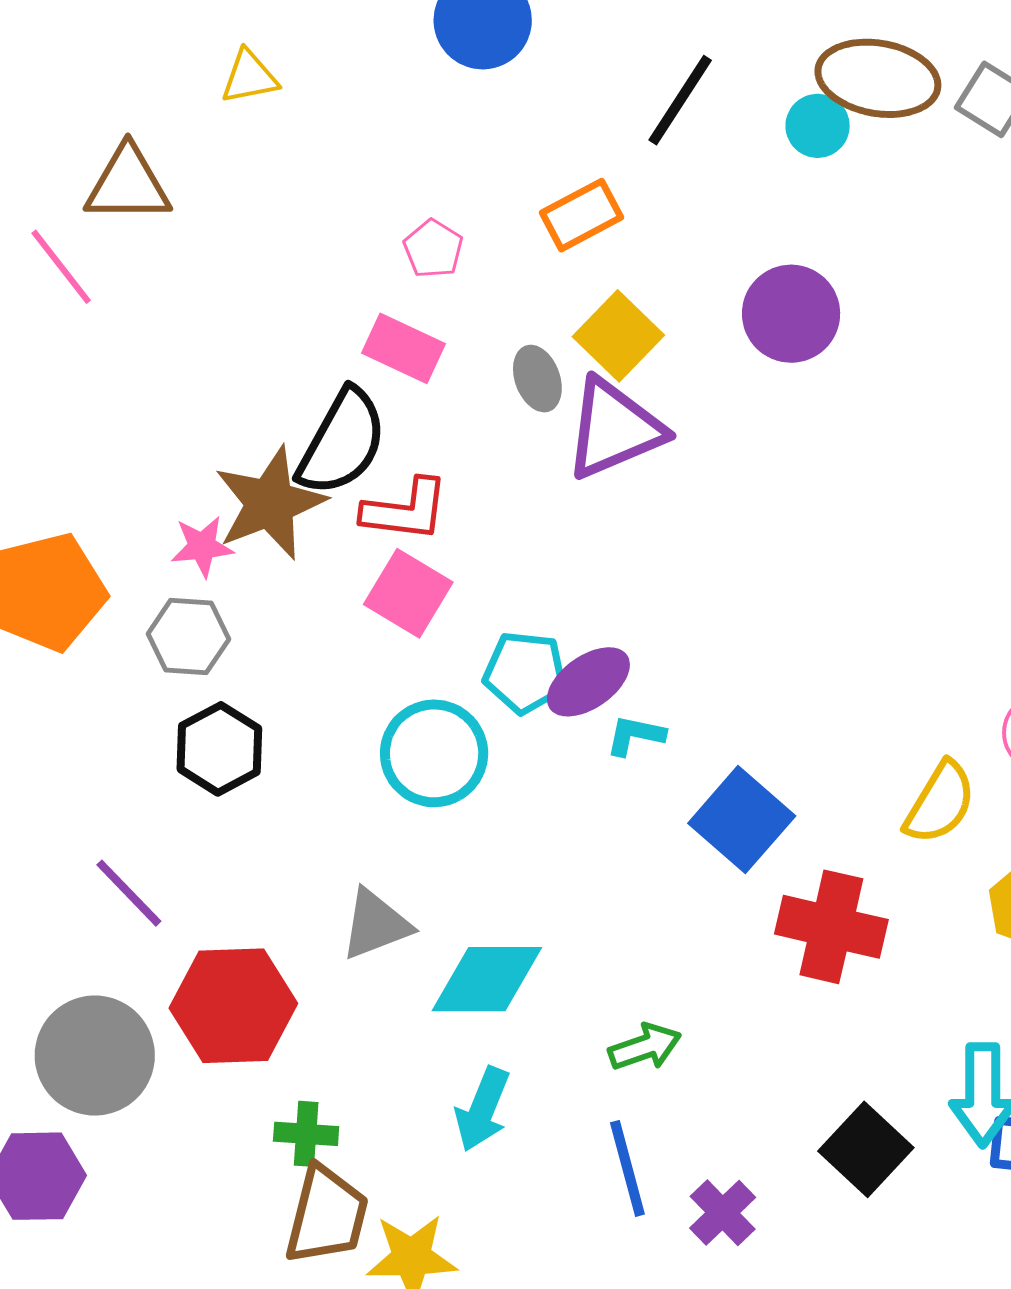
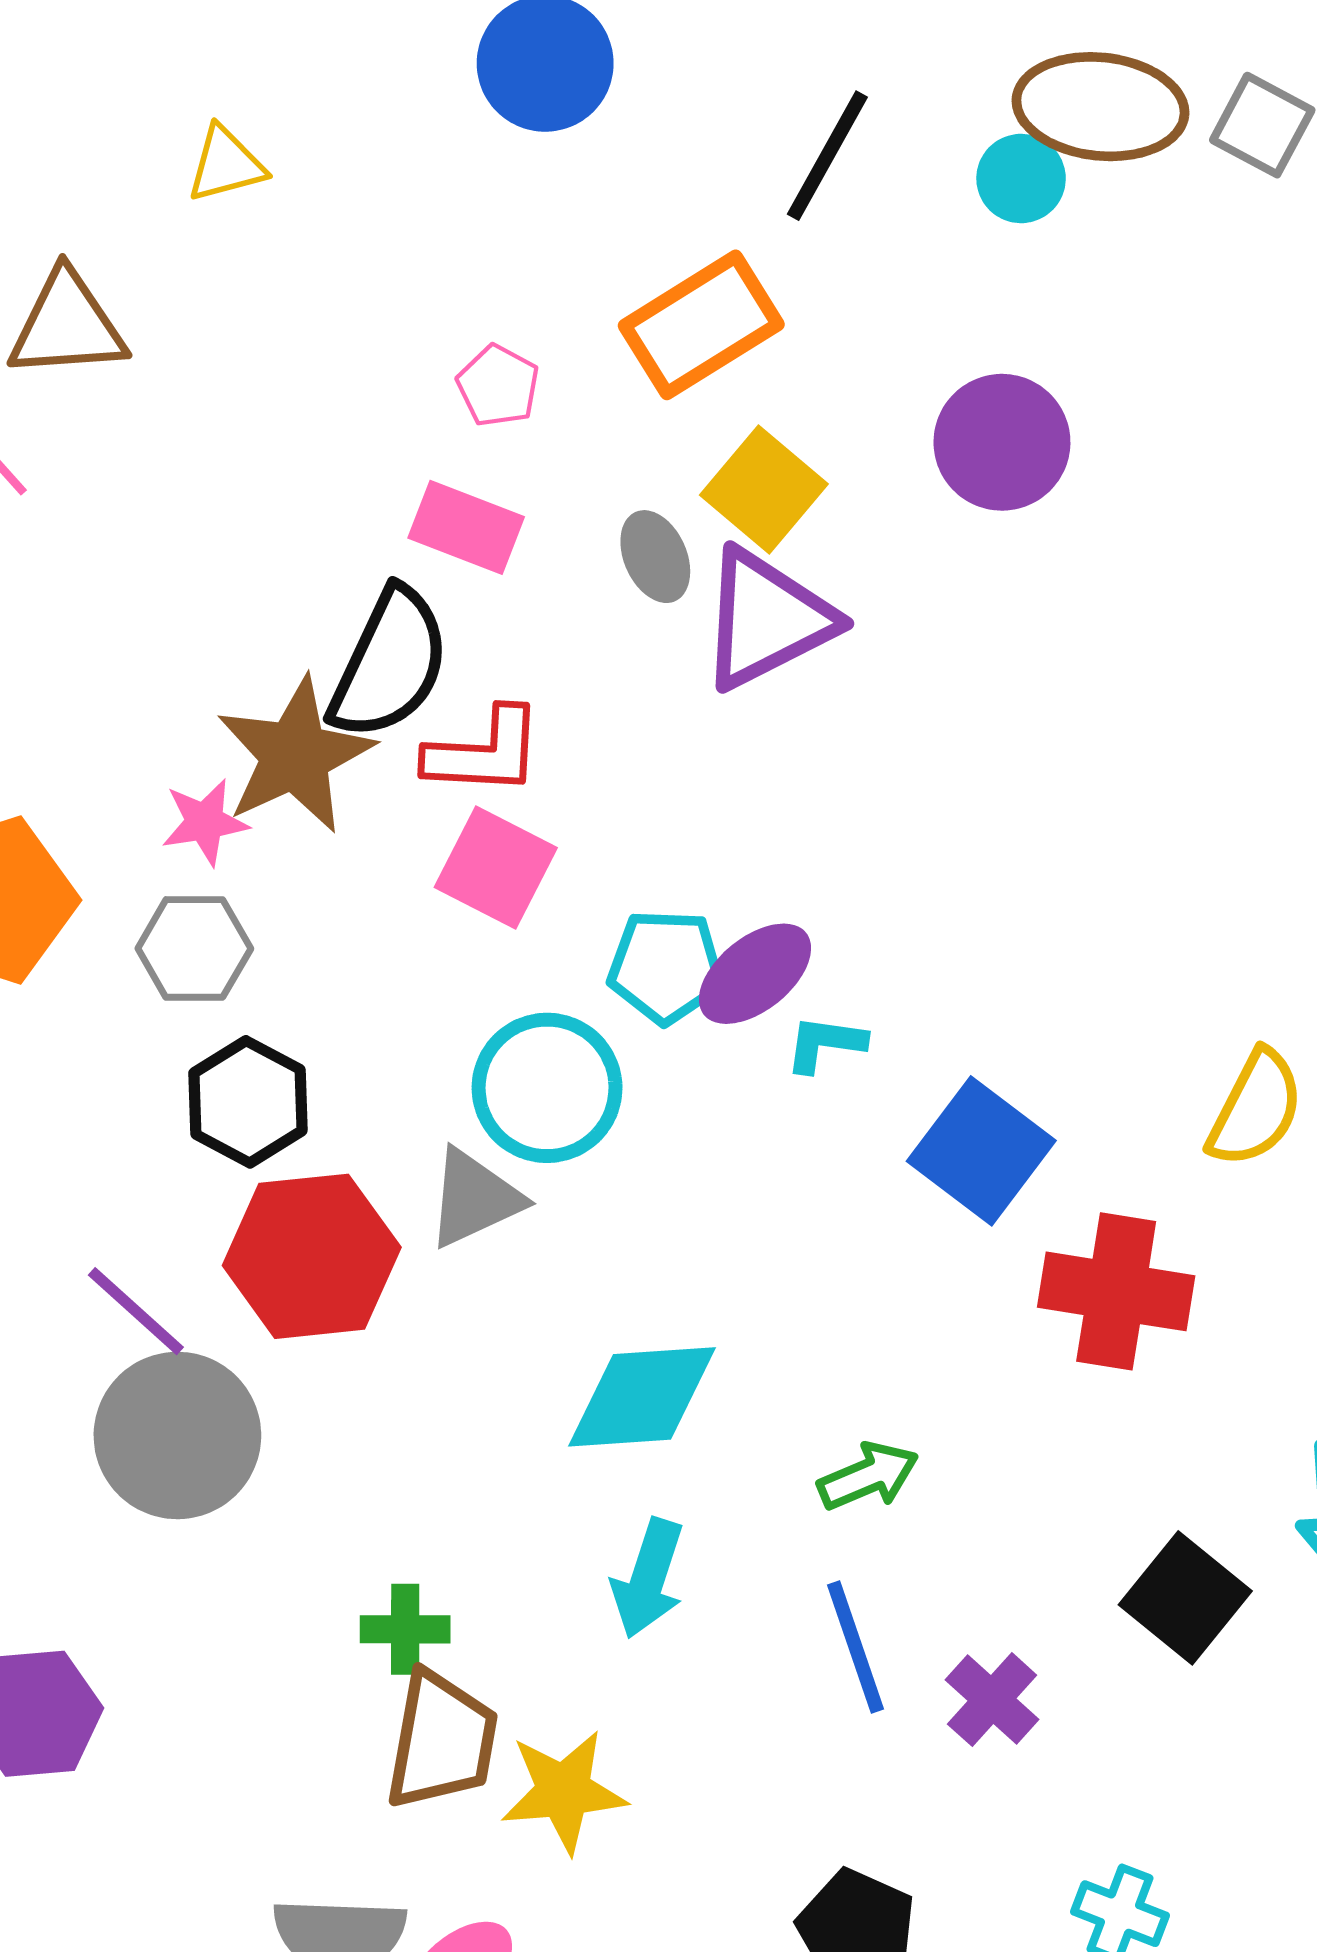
orange rectangle: (582, 215) -> (701, 325), size x1.4
gray triangle: (376, 924) -> (474, 1198), moved
red hexagon: (233, 1006) -> (312, 1256), moved
gray circle: (95, 1056) -> (177, 1435), moved

